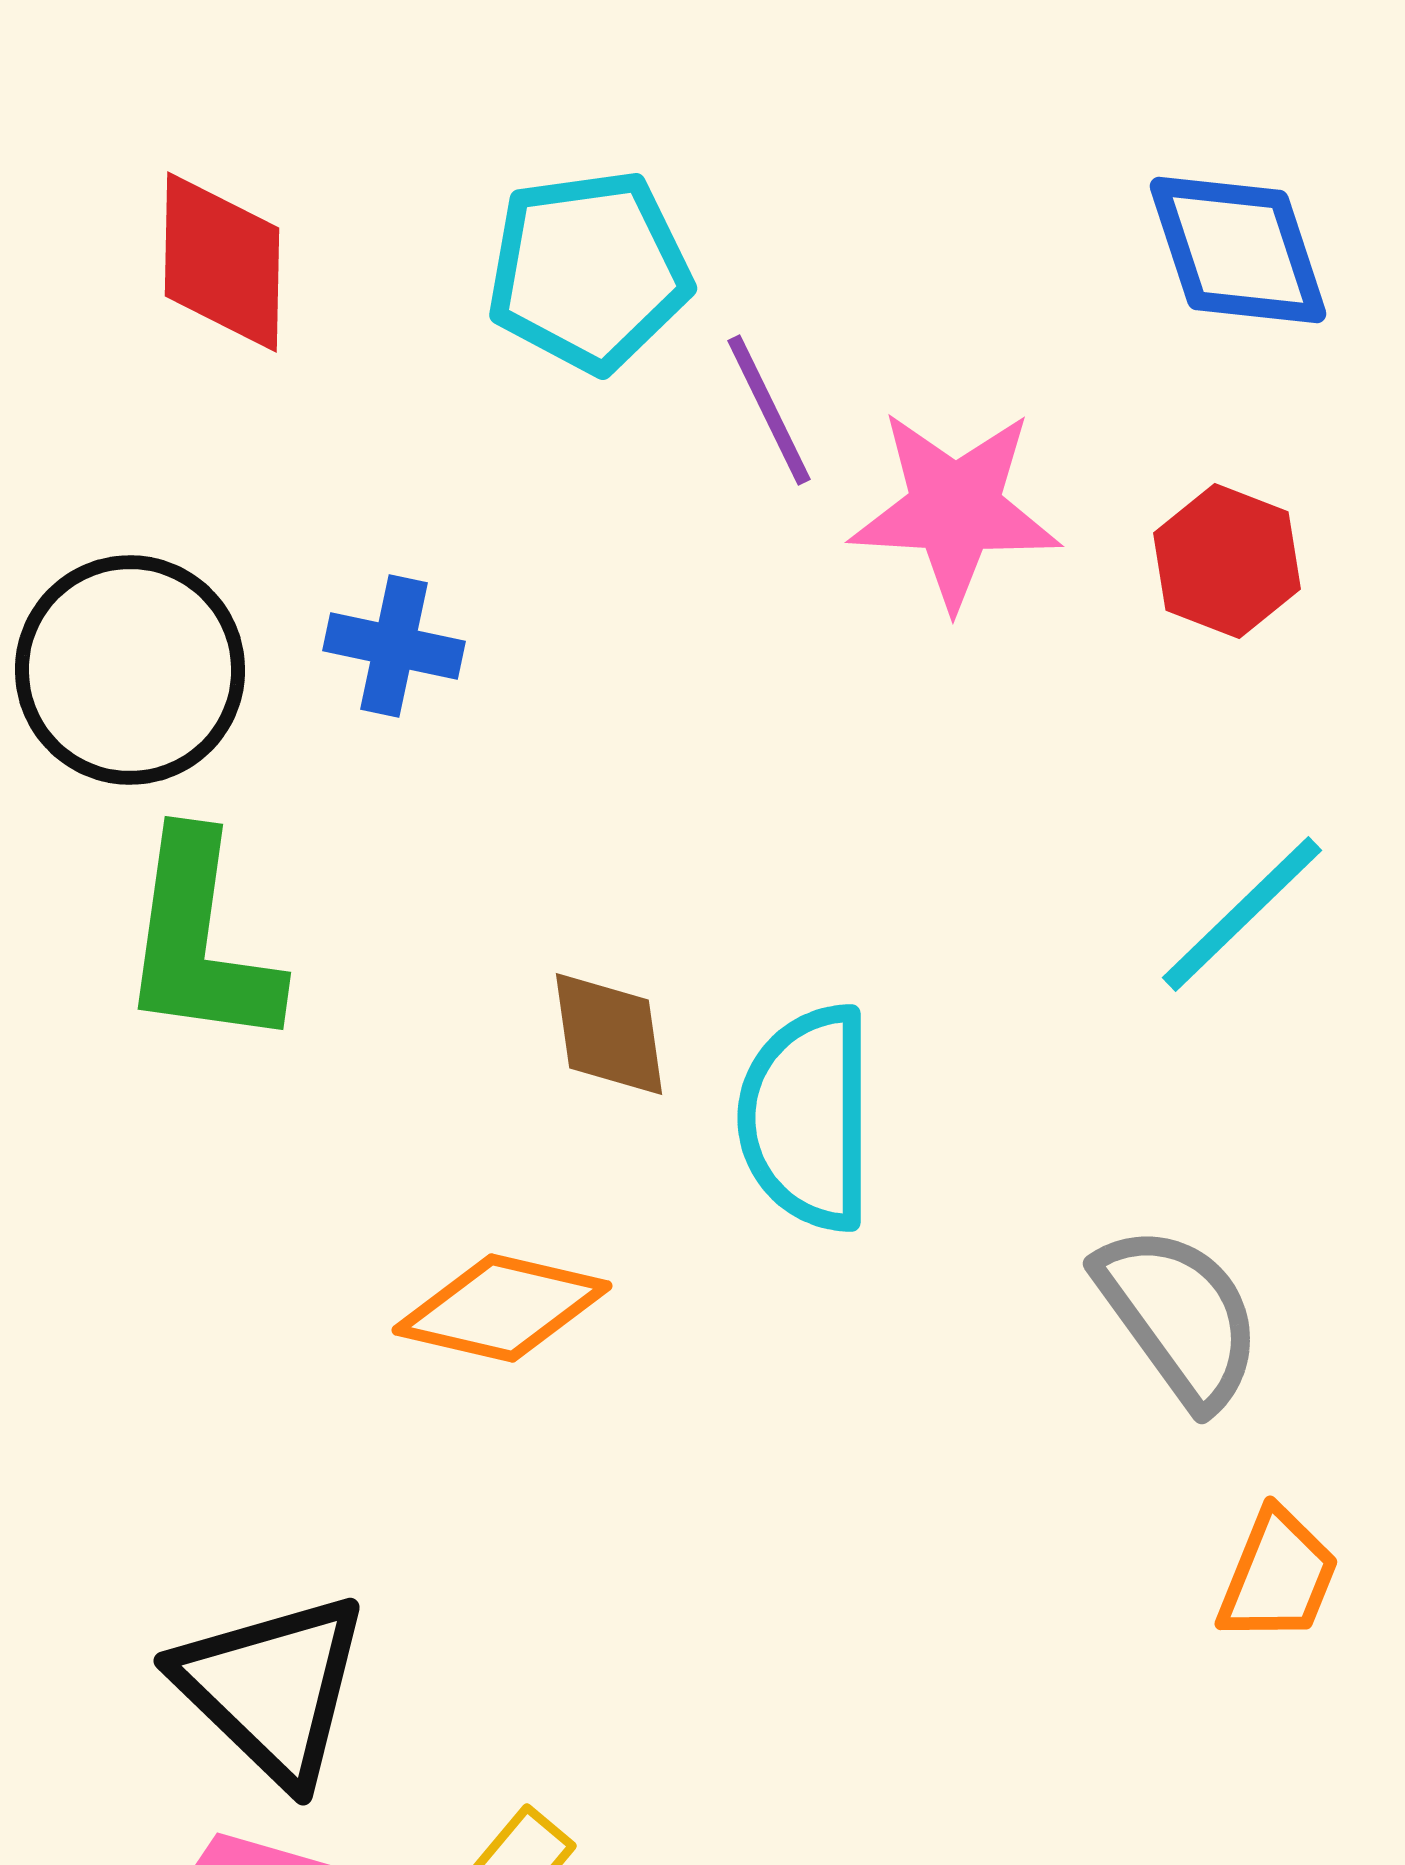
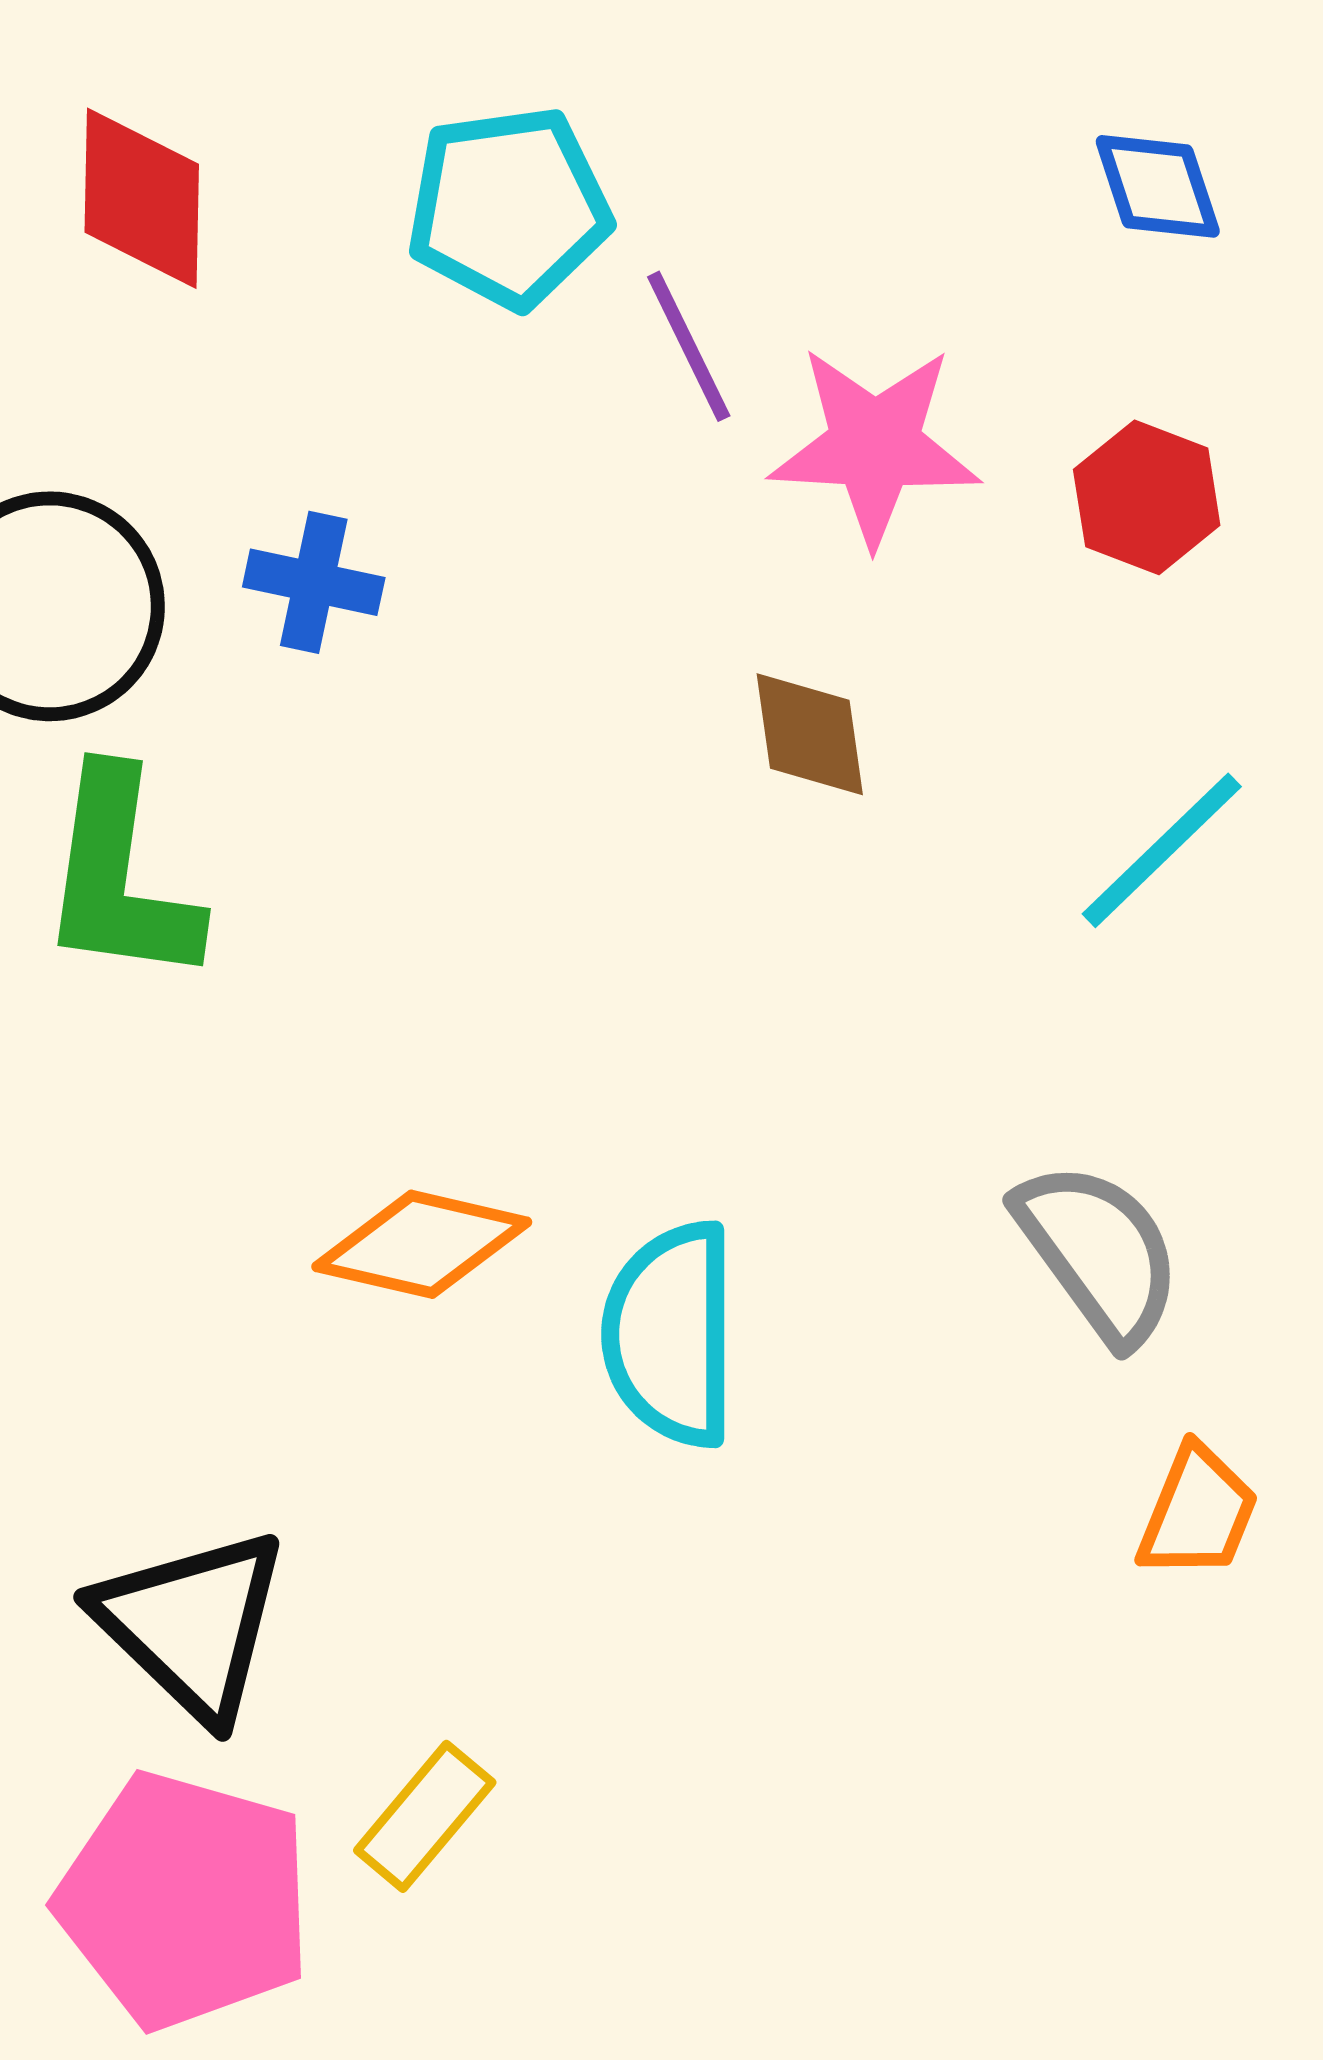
blue diamond: (1238, 250) -> (1158, 186), size x0.7
brown diamond: (609, 1034) -> (810, 734), moved
cyan semicircle: (807, 1118) -> (671, 1334), moved

